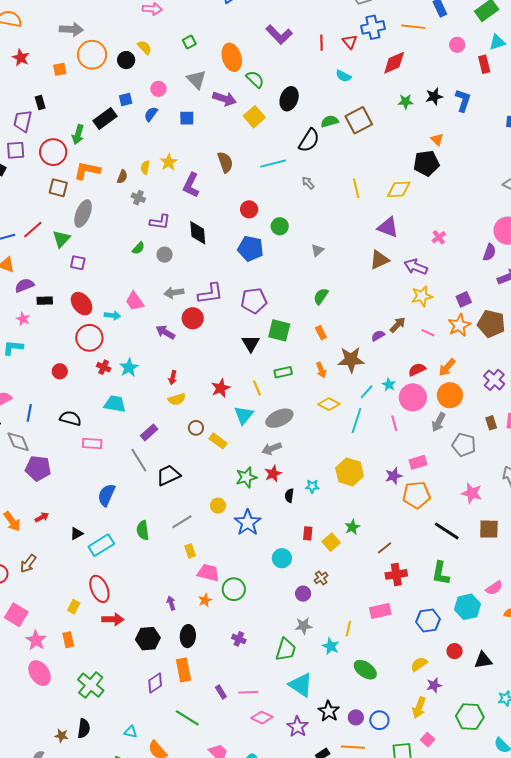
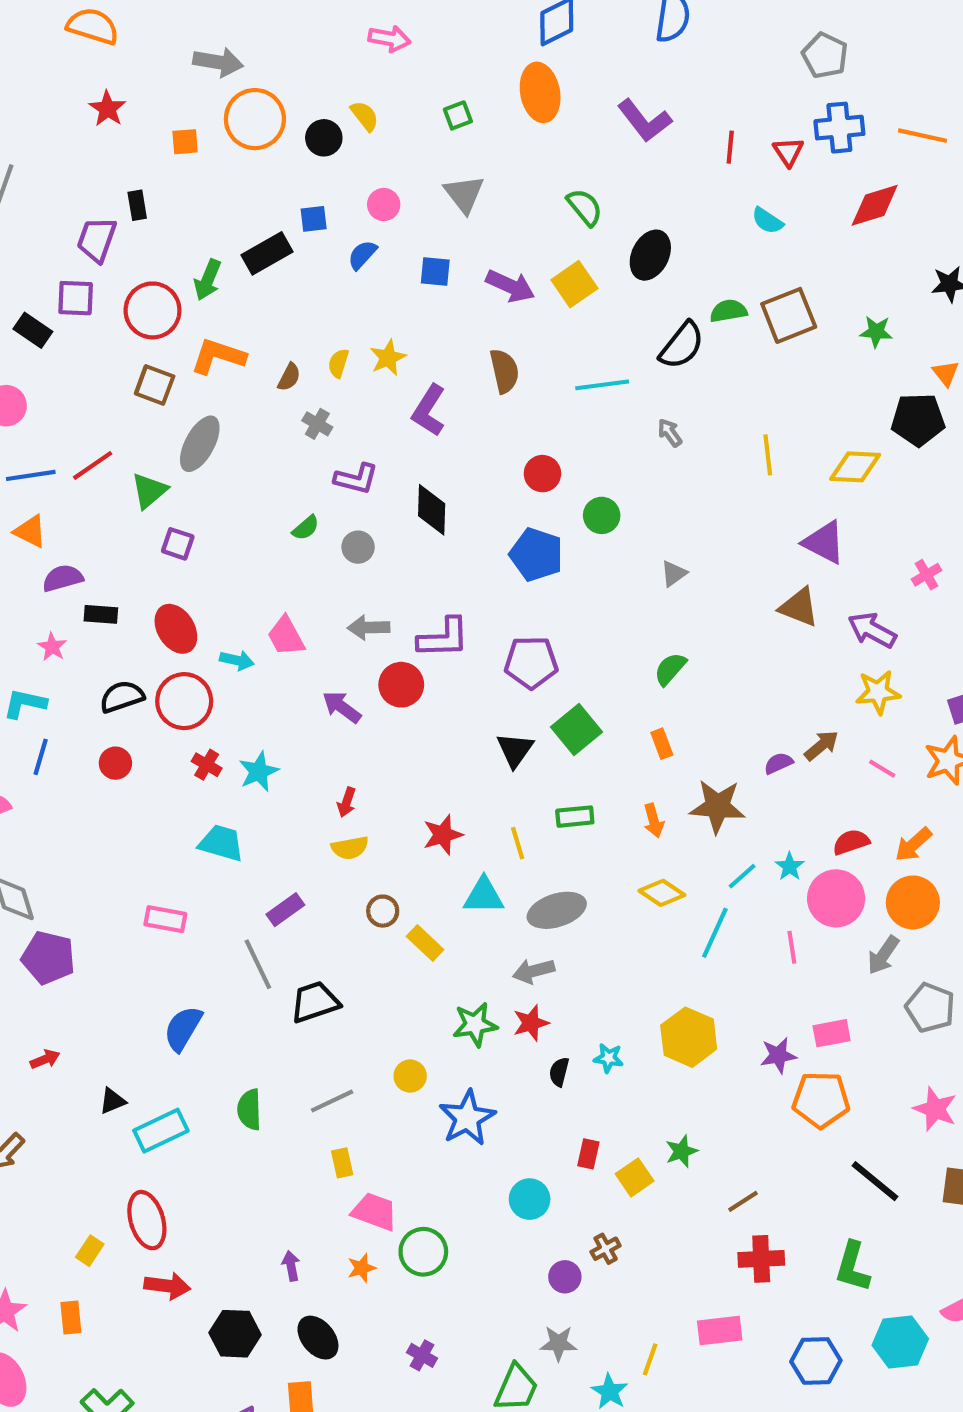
orange ellipse: (232, 57) -> (540, 92), moved
purple arrow: (224, 99) -> (510, 286), moved
green star: (406, 102) -> (876, 332), moved
brown triangle: (379, 260) -> (799, 607), turned 40
green square: (279, 330) -> (577, 730), turned 30
blue line: (29, 413) -> (41, 757), moved
cyan triangle: (244, 415) -> (484, 896), turned 45
black semicircle: (70, 418) -> (122, 697), moved, turned -40
black ellipse: (188, 636) -> (318, 1338), turned -50

